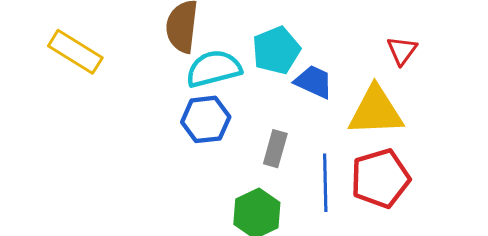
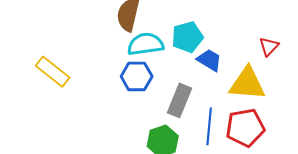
yellow rectangle: (75, 52) -> (53, 72), moved
gray rectangle: (275, 149) -> (179, 100), size x1.4

